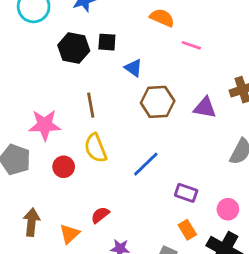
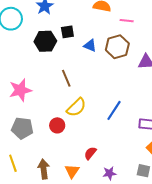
brown hexagon: (158, 102) -> (117, 47), moved
pink star: (45, 125) -> (20, 90), moved
yellow semicircle: (96, 148) -> (76, 107), turned -100

